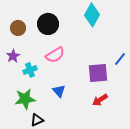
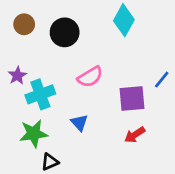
brown circle: (18, 28) -> (24, 24), moved
pink semicircle: (55, 55) -> (90, 77), moved
cyan cross: (30, 70) -> (40, 94), size x1.5

